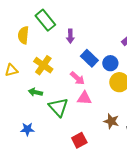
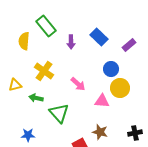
blue rectangle: (89, 58) -> (99, 37), moved
yellow triangle: (11, 70) -> (15, 85), moved
pink triangle: (84, 98) -> (102, 101), moved
brown star: (111, 121) -> (100, 132), moved

